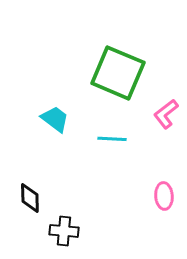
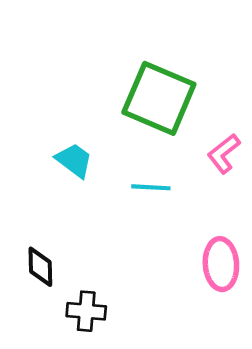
pink ellipse: (164, 196) -> (221, 264), size x1.4

